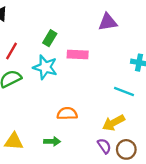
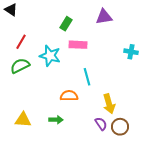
green rectangle: (50, 38) -> (66, 24), moved
cyan line: (124, 92) -> (87, 77), moved, turned 54
yellow arrow: (114, 123) -> (109, 104), turned -78

